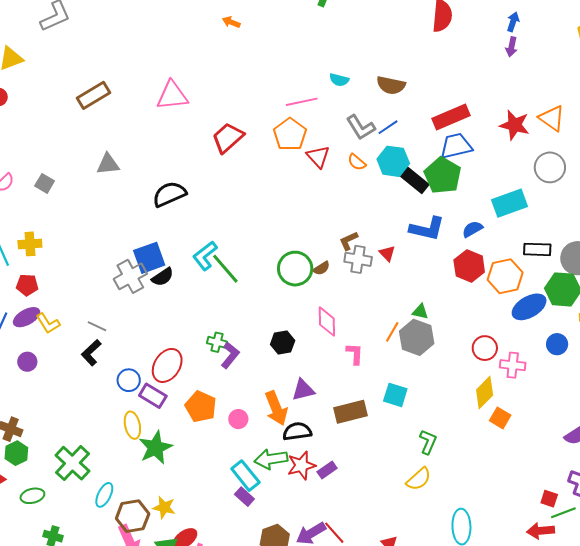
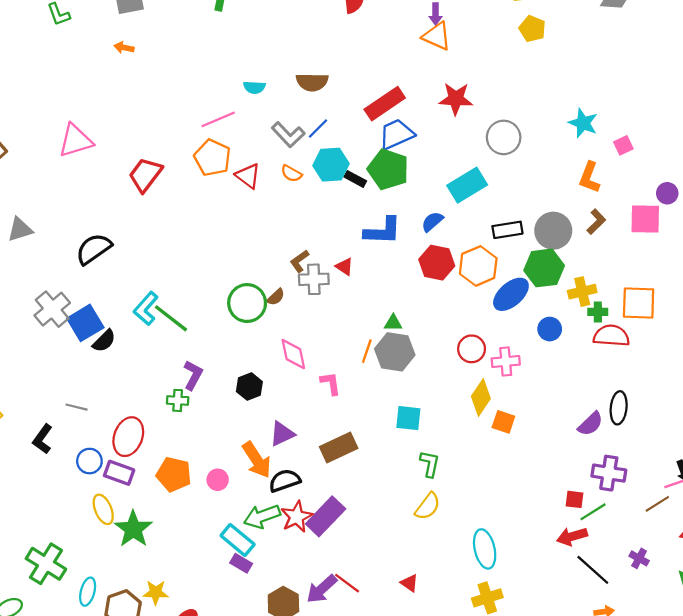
orange triangle: (552, 118) -> (437, 36), moved
black rectangle: (412, 178) -> (355, 179), size x0.6
gray cross: (130, 276) -> (52, 309), moved
gray line: (97, 326) -> (76, 407), moved
purple L-shape: (230, 355) -> (193, 375), moved
cyan square: (395, 395) -> (408, 418), moved
purple rectangle: (327, 470) -> (326, 516), size x1.8

